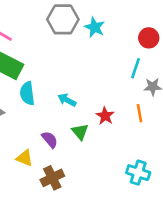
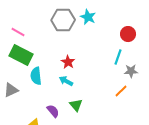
cyan star: (95, 27) -> (88, 17), moved
orange line: (139, 113) -> (121, 91), turned 56
red star: (105, 116) -> (68, 62), moved

